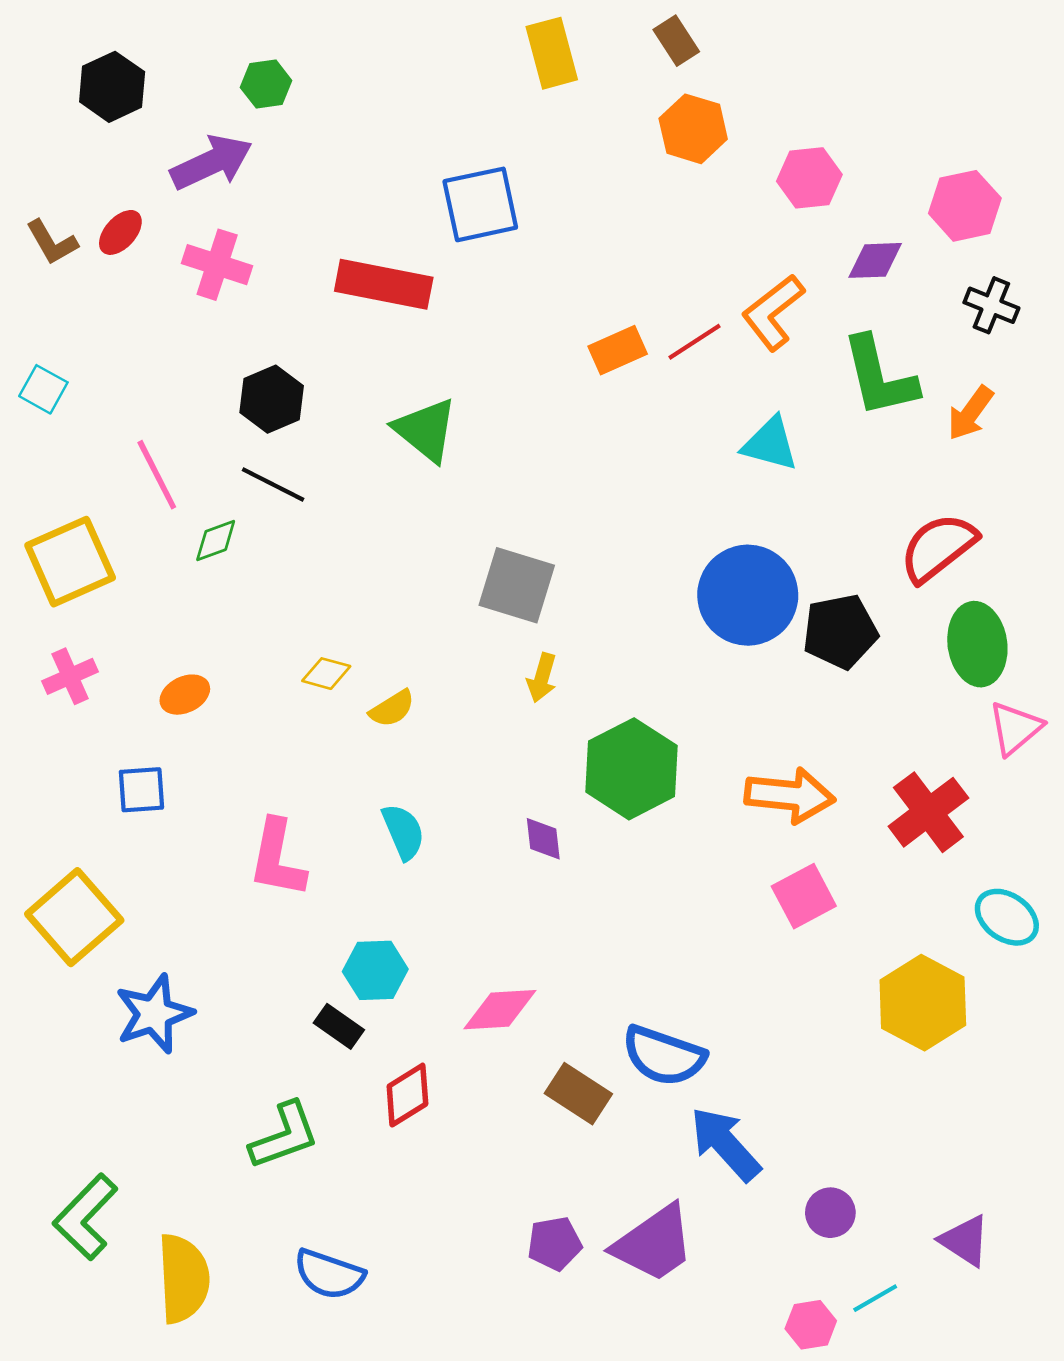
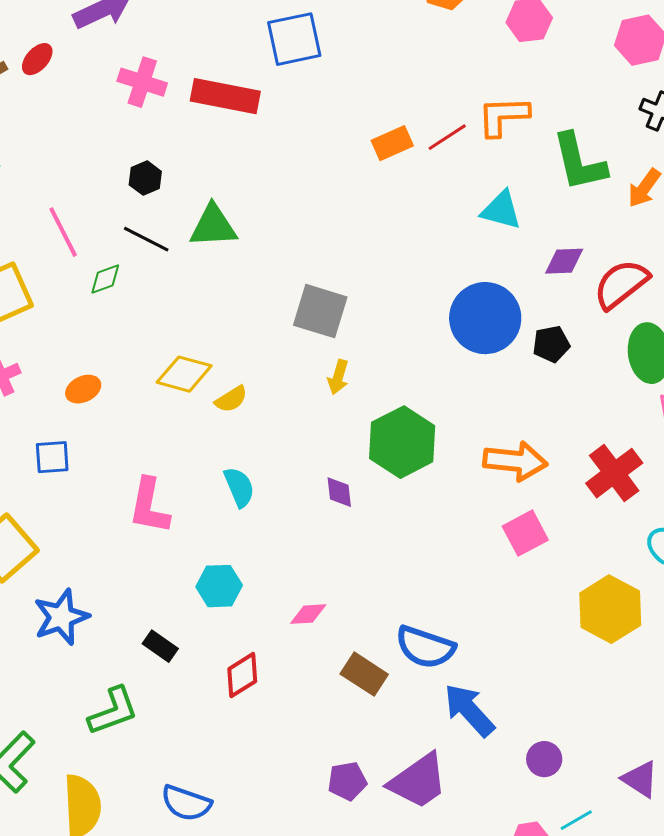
purple diamond: (875, 260) -> (564, 261), moved
pink cross: (217, 265) -> (142, 82), moved
orange L-shape: (773, 312) -> (503, 116), turned 36
black hexagon: (272, 399) -> (145, 178), size x0.7
green triangle: (426, 430) -> (213, 226), moved, turned -42
black pentagon: (840, 632) -> (551, 344), size x0.7
yellow diamond: (326, 674) -> (184, 374), size x1.6
pink diamond: (500, 1010) -> (308, 614), size x0.7
black rectangle: (339, 1026) -> (160, 646), moved
green L-shape: (284, 1136) -> (113, 711), moved

